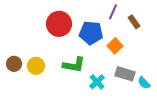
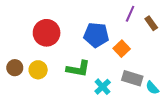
purple line: (113, 12) -> (130, 14), moved
brown rectangle: (134, 22) -> (151, 23), moved
red circle: (59, 24) -> (47, 33), moved

